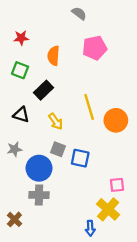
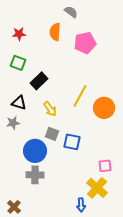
orange semicircle: (53, 56) -> (55, 32), moved
yellow line: (89, 107) -> (80, 96), turned 45
gray star: (14, 149) -> (13, 123), moved
brown cross: (14, 219) -> (14, 207), moved

